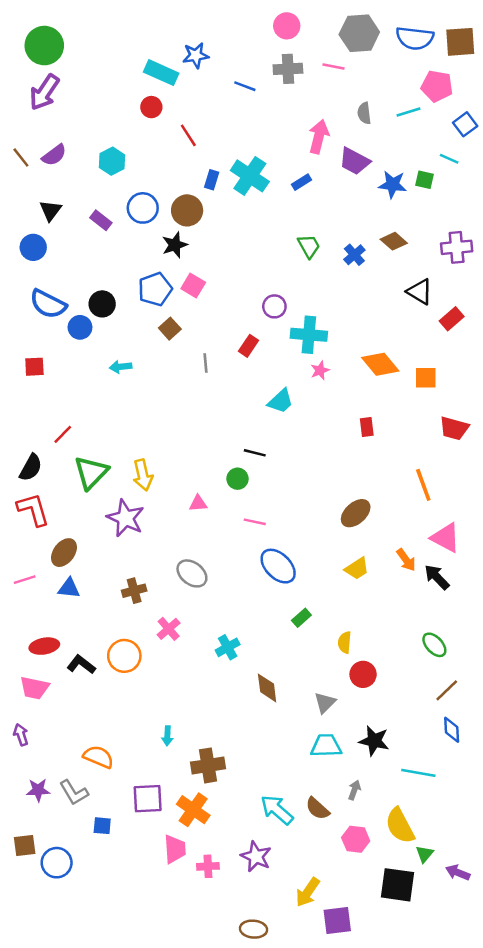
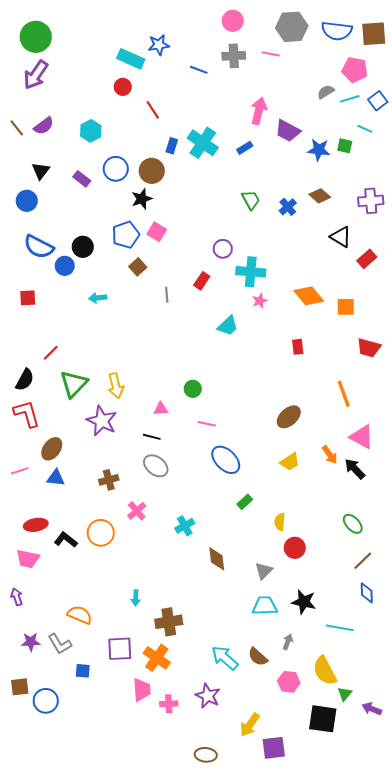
cyan line: (409, 112) -> (350, 99), moved
gray semicircle: (364, 113) -> (326, 92), moved, turned 66
black line: (255, 453) -> (152, 437), moved

